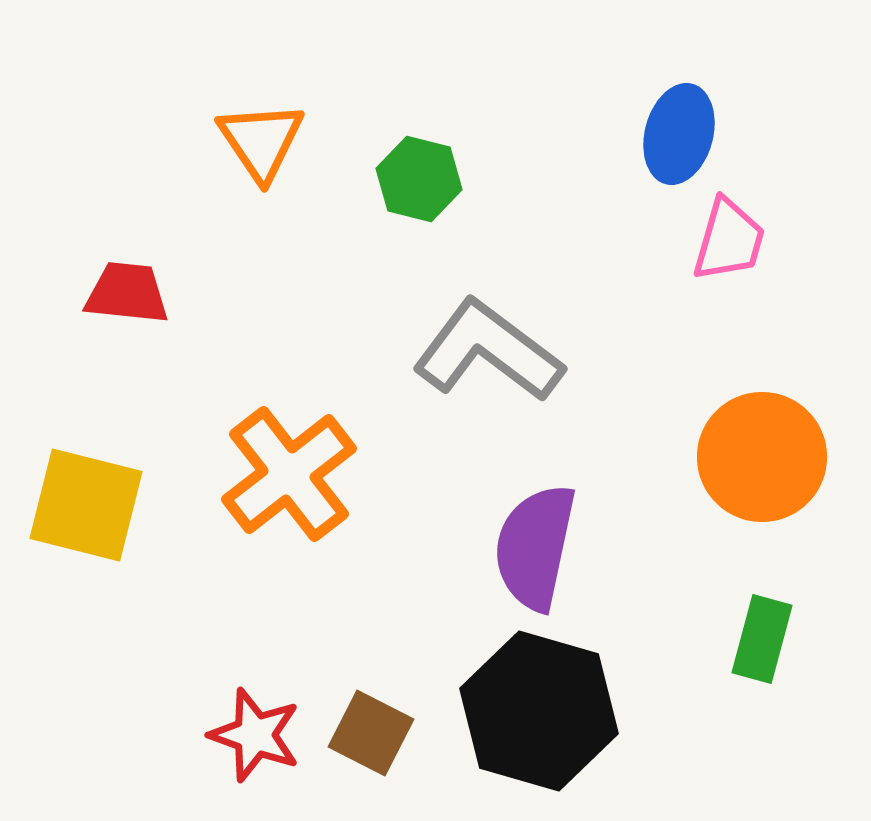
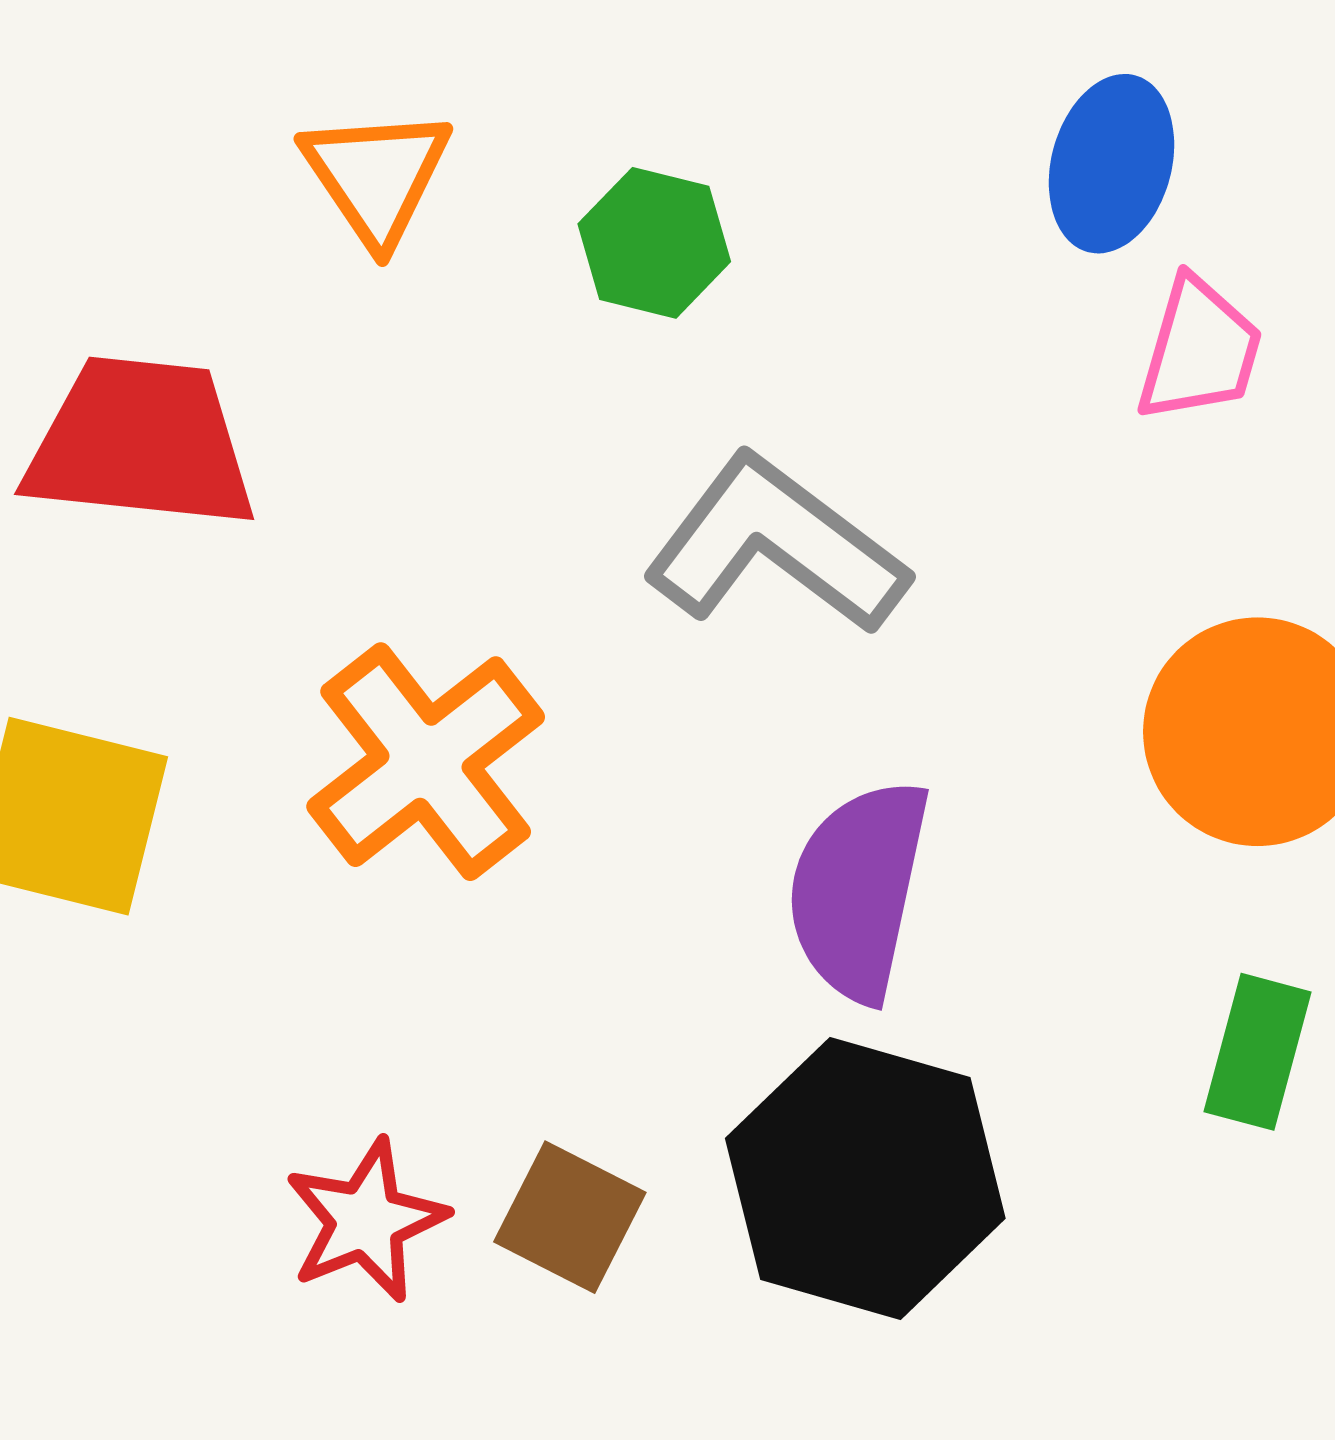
red trapezoid: (127, 293) -> (141, 443), size x1.6
red star: (255, 735) -> (366, 1221), turned 30

